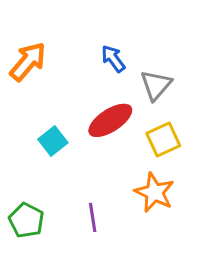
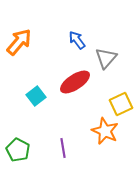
yellow square: (163, 140) -> (121, 104), moved

